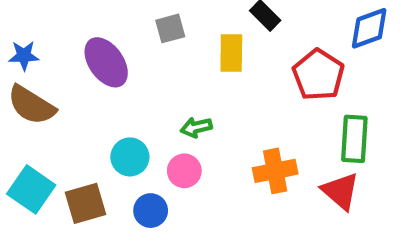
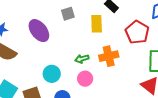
pink circle: (184, 171) -> (85, 79), moved
orange cross: (275, 171) -> (109, 56), moved

